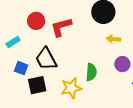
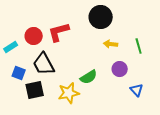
red circle: (36, 21) -> (34, 36), moved
green semicircle: (91, 72) -> (89, 77), turned 54

